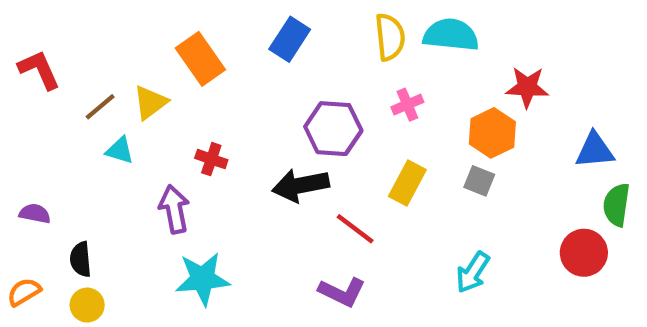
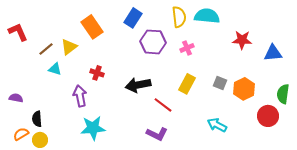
purple hexagon: (333, 129) -> (153, 42), moved
orange hexagon: (492, 133) -> (244, 89), moved
blue triangle: (595, 150) -> (273, 53), moved
cyan arrow: (473, 272) -> (217, 125), turned 84
orange semicircle: (24, 292) -> (21, 134), moved

